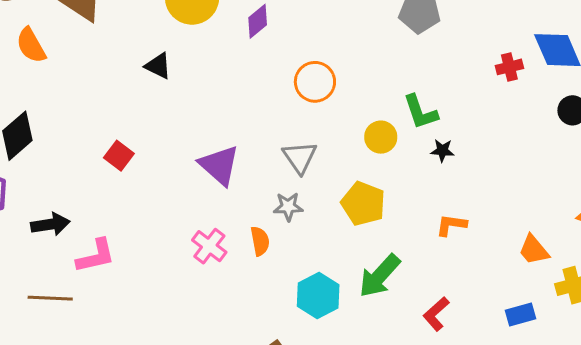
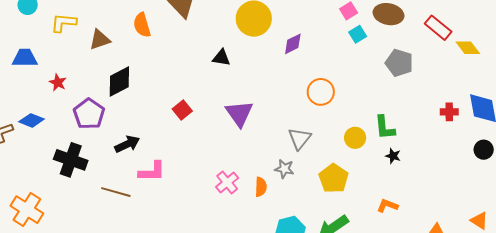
black triangle: (158, 66) -> (221, 58), turned -30
purple triangle: (219, 165) -> (239, 113), moved
black arrow: (50, 224) -> (127, 144), turned -30

